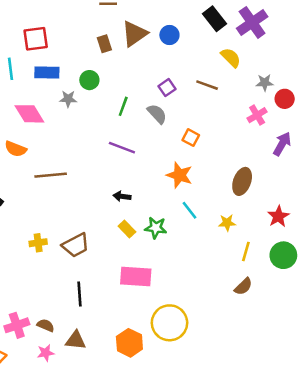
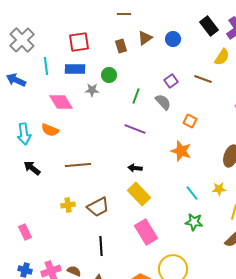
brown triangle: (134, 34) -> (145, 38), size x0.7
red square: (36, 39) -> (79, 42), moved
yellow semicircle: (231, 58) -> (222, 57), turned 78
brown line: (51, 175) -> (78, 165), moved
cyan line: (190, 210) -> (192, 193), moved
green star: (156, 228) -> (194, 222), moved
yellow rectangle: (127, 229) -> (139, 194), size x1.6
pink rectangle: (136, 277) -> (146, 232), turned 55

